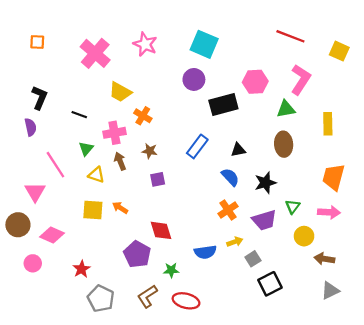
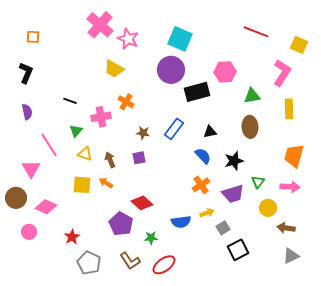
pink cross: (95, 53) -> (100, 25), moved
purple circle: (194, 79) -> (171, 70), size x1.4
pink L-shape: (301, 79) -> (282, 73), moved
yellow trapezoid: (120, 92) -> (114, 69), moved
black L-shape: (40, 98) -> (26, 73), moved
brown star: (150, 151) -> (143, 133), moved
brown arrow: (120, 161) -> (110, 160), moved
red diamond: (161, 230) -> (142, 203), turned -30
brown L-shape: (147, 296) -> (130, 261), turned -90
red ellipse: (186, 301) -> (164, 265), turned -50

